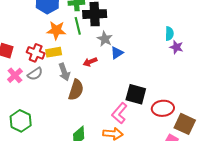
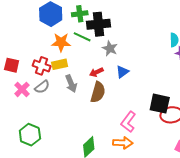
green line: (78, 26) -> (82, 37), turned -48
blue triangle: (117, 53) -> (122, 72), moved
brown semicircle: (76, 90) -> (98, 92), moved
black square: (136, 94) -> (160, 104), moved

